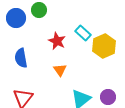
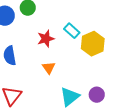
red star: (57, 41) -> (46, 39), turned 30

